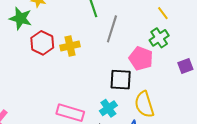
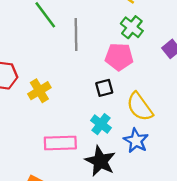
yellow cross: (70, 46) -> (39, 91), moved
black square: (121, 80) -> (104, 88), size x0.7

